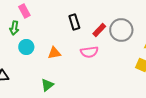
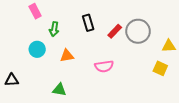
green arrow: (14, 28) -> (54, 29), moved
pink semicircle: (89, 52) -> (104, 66), moved
green triangle: (47, 85) -> (59, 90), turned 48

